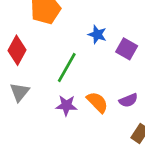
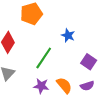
purple square: (127, 49) -> (89, 62), moved

